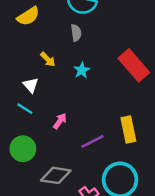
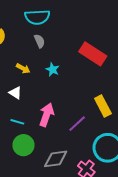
cyan line: (25, 109) -> (17, 122), moved
pink arrow: (60, 121) -> (47, 115), size x1.6

